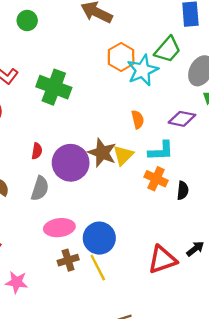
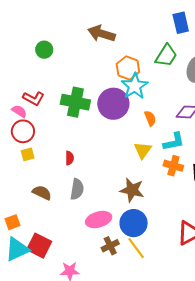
cyan star: (143, 70) -> (135, 86), moved
brown star: (102, 153) -> (132, 190), moved
purple circle: (71, 163) -> (113, 104), moved

